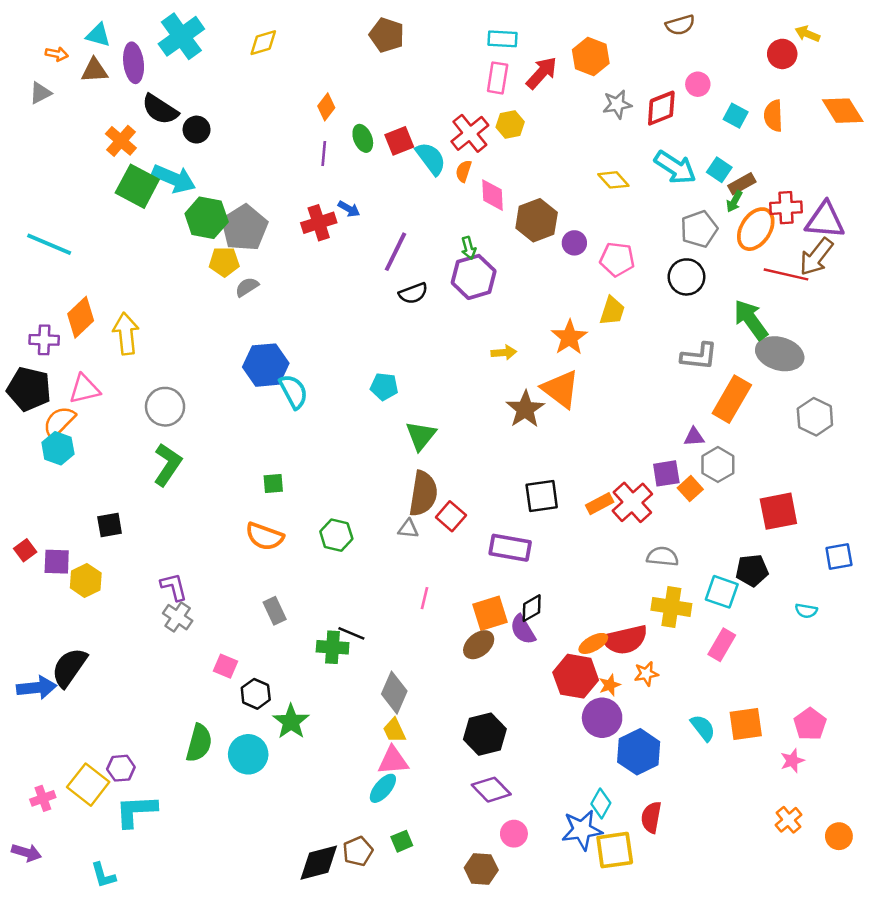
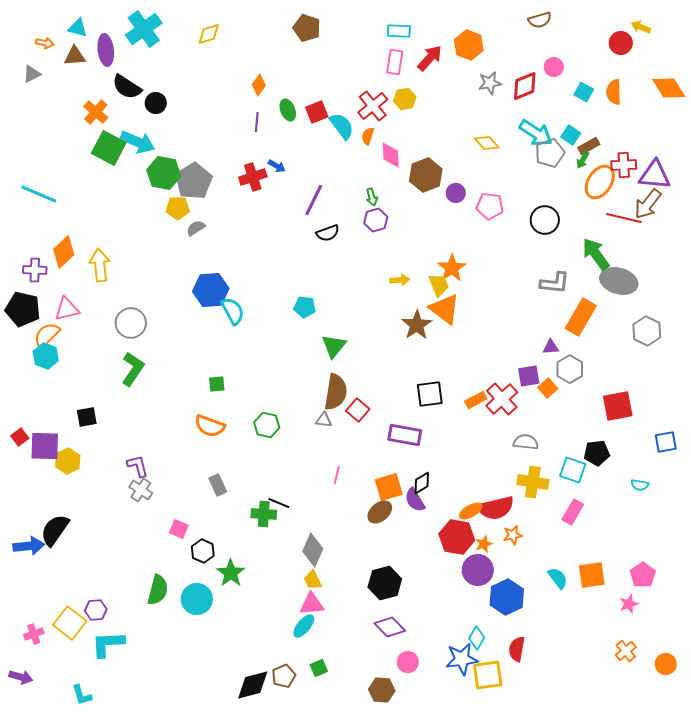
gray pentagon: (699, 229) -> (550, 153), moved
purple hexagon: (474, 277) -> (376, 220), size x0.7
yellow trapezoid: (612, 311) -> (439, 285), moved, turned -40
purple square: (57, 562) -> (45, 446), size x1.4

